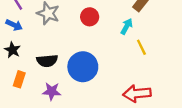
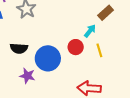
red circle: (90, 17) -> (76, 47), moved
purple star: (52, 91) -> (27, 76), moved

